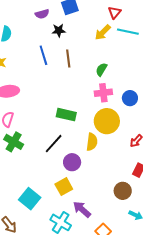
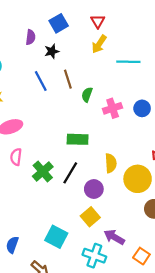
red triangle: (115, 12) -> (98, 21), moved
purple semicircle: (42, 14) -> (31, 37), turned -56
cyan line: (128, 32) -> (128, 62), moved
green semicircle: (101, 69) -> (87, 95), moved
yellow circle: (107, 121) -> (138, 179), moved
green cross: (14, 142) -> (43, 171), moved, turned 30

